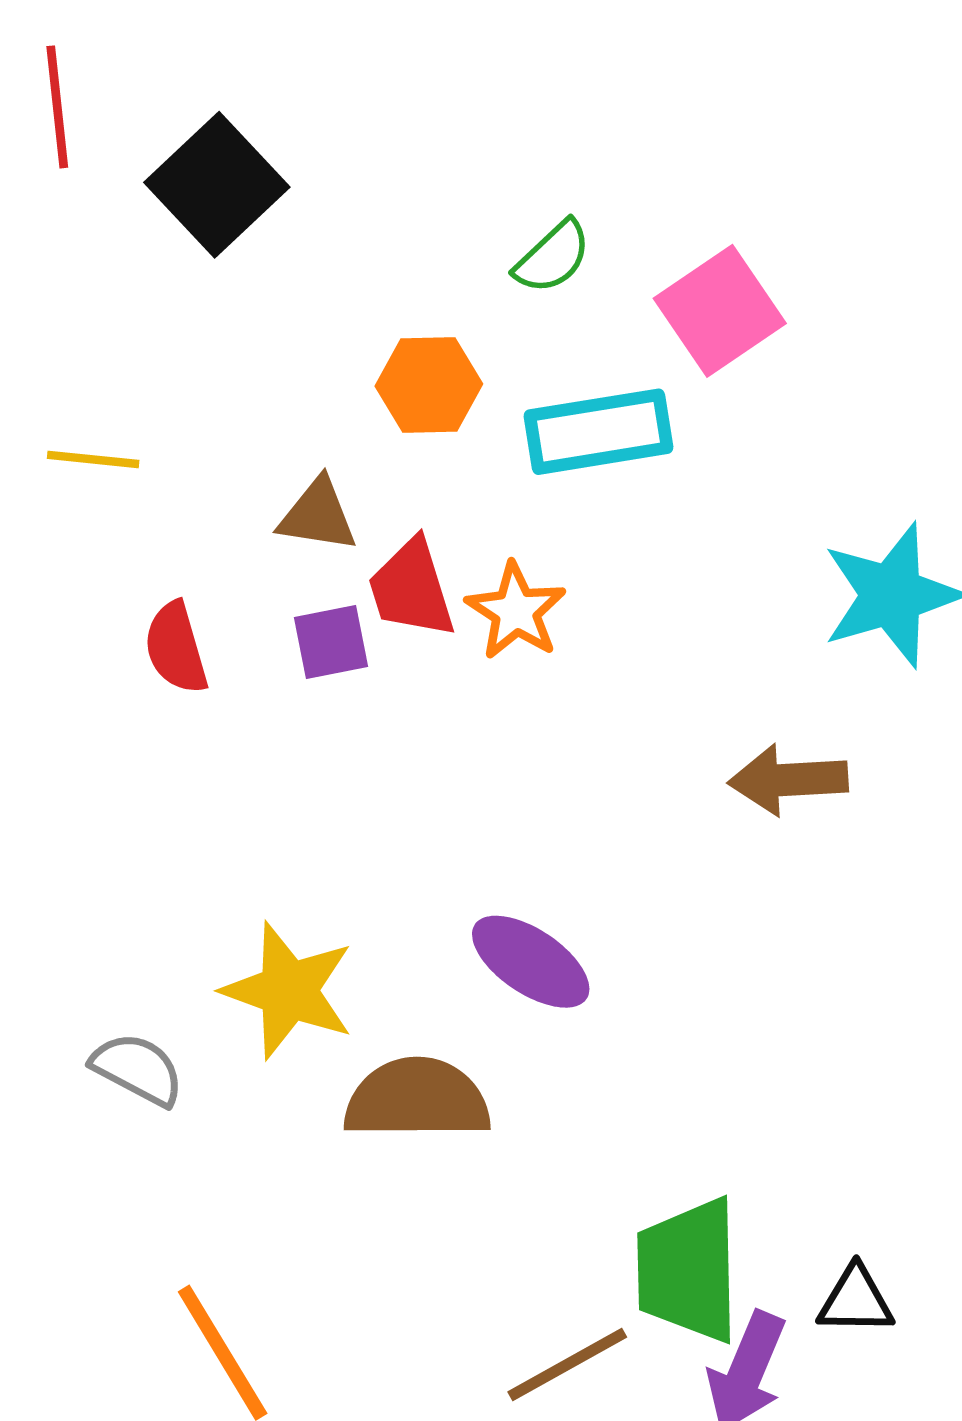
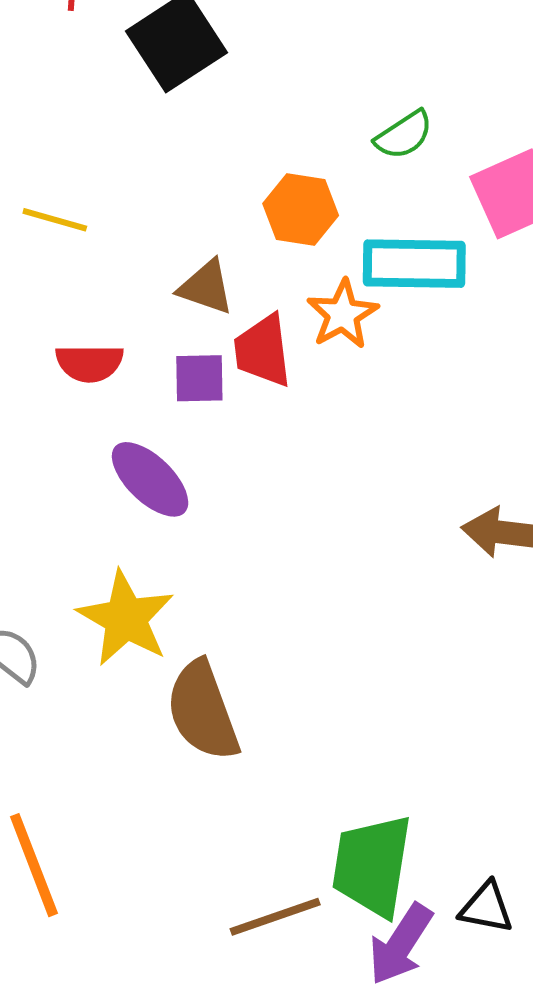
orange star: (516, 611) -> (343, 314), moved
red semicircle: (176, 648) -> (89, 363), turned -84
purple ellipse: (531, 962) -> (150, 479), moved
brown semicircle: (417, 1099) -> (203, 711), turned -120

